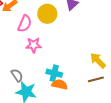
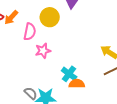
cyan cross: (54, 73) -> (69, 74), turned 35
gray semicircle: (17, 75) -> (31, 93), moved

